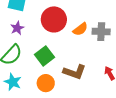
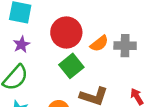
green square: (44, 56) -> (71, 66), moved

